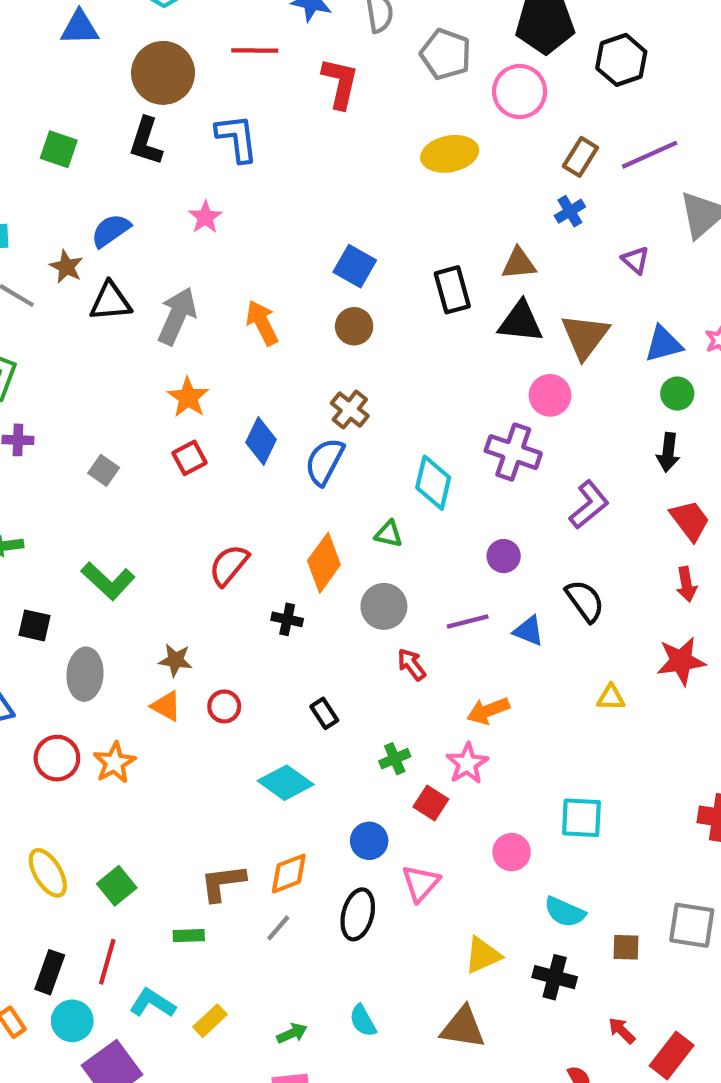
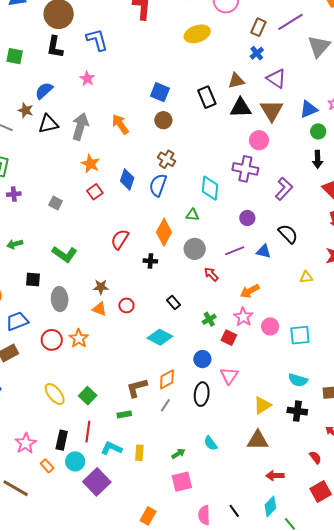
purple triangle: (636, 260) -> (276, 79), moved, size x1.5
pink circle: (512, 852) -> (270, 326), moved
yellow rectangle: (210, 1021) -> (139, 453), turned -35

